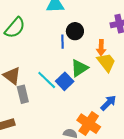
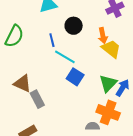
blue line: (63, 42) -> (52, 40), moved
green triangle: (79, 68) -> (108, 83), moved
cyan line: (47, 80) -> (65, 57), moved

